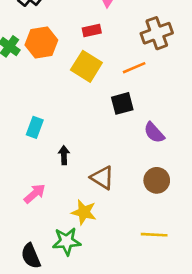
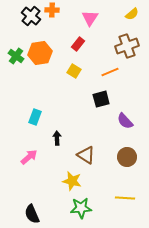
red rectangle: (92, 31) -> (78, 44), turned -40
yellow square: (86, 66) -> (74, 71), size x0.6
pink arrow: (35, 194) -> (29, 157), moved
green star: (67, 241) -> (81, 208), moved

